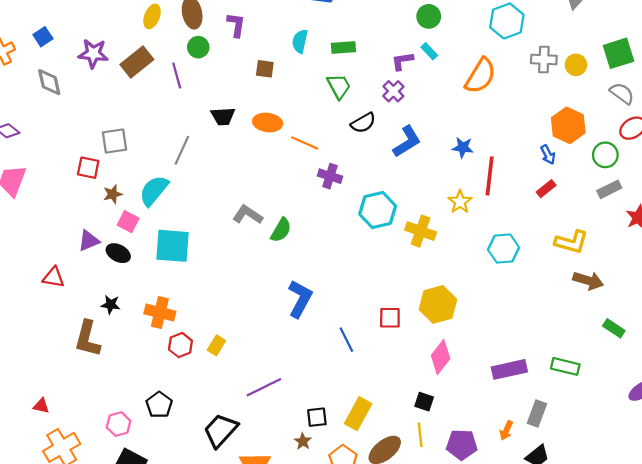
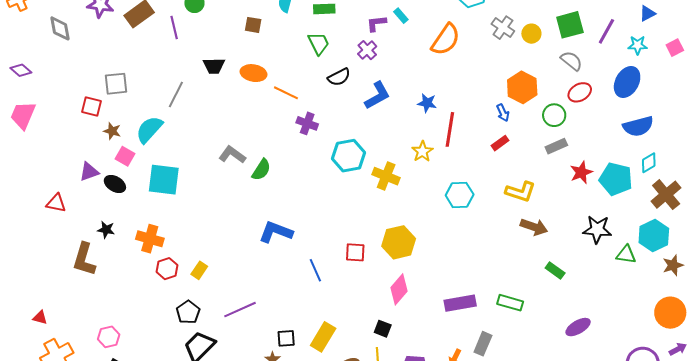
gray cross: (544, 60) -> (503, 28), turned 30
brown star: (113, 194) -> (112, 131), turned 30
blue L-shape: (300, 299) -> (276, 232), turned -100
black pentagon: (159, 405) -> (188, 312), moved

